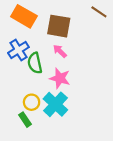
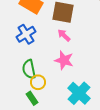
green semicircle: (35, 63) -> (29, 69), moved
cyan cross: (55, 104) -> (79, 93), moved

